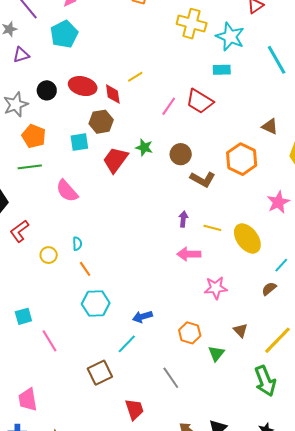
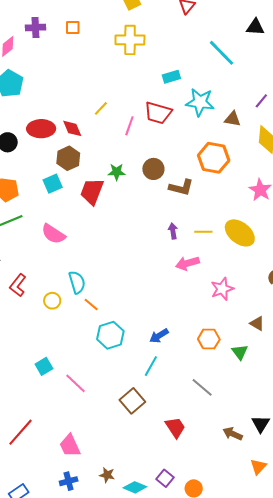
cyan star: (230, 37) -> (200, 102), moved
yellow line: (135, 77) -> (101, 108), moved
cyan semicircle: (77, 244) -> (77, 282), size x1.6

